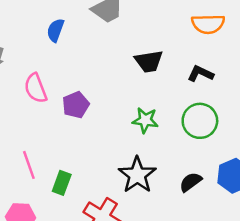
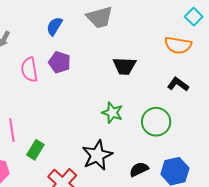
black L-shape: (201, 74) -> (178, 84), moved
purple pentagon: (76, 105) -> (60, 62), moved, turned 30

